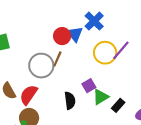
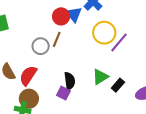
purple line: (121, 50) -> (119, 42), moved
gray circle: (41, 66) -> (41, 46), size x0.7
purple square: (89, 86) -> (63, 93), moved, turned -32

